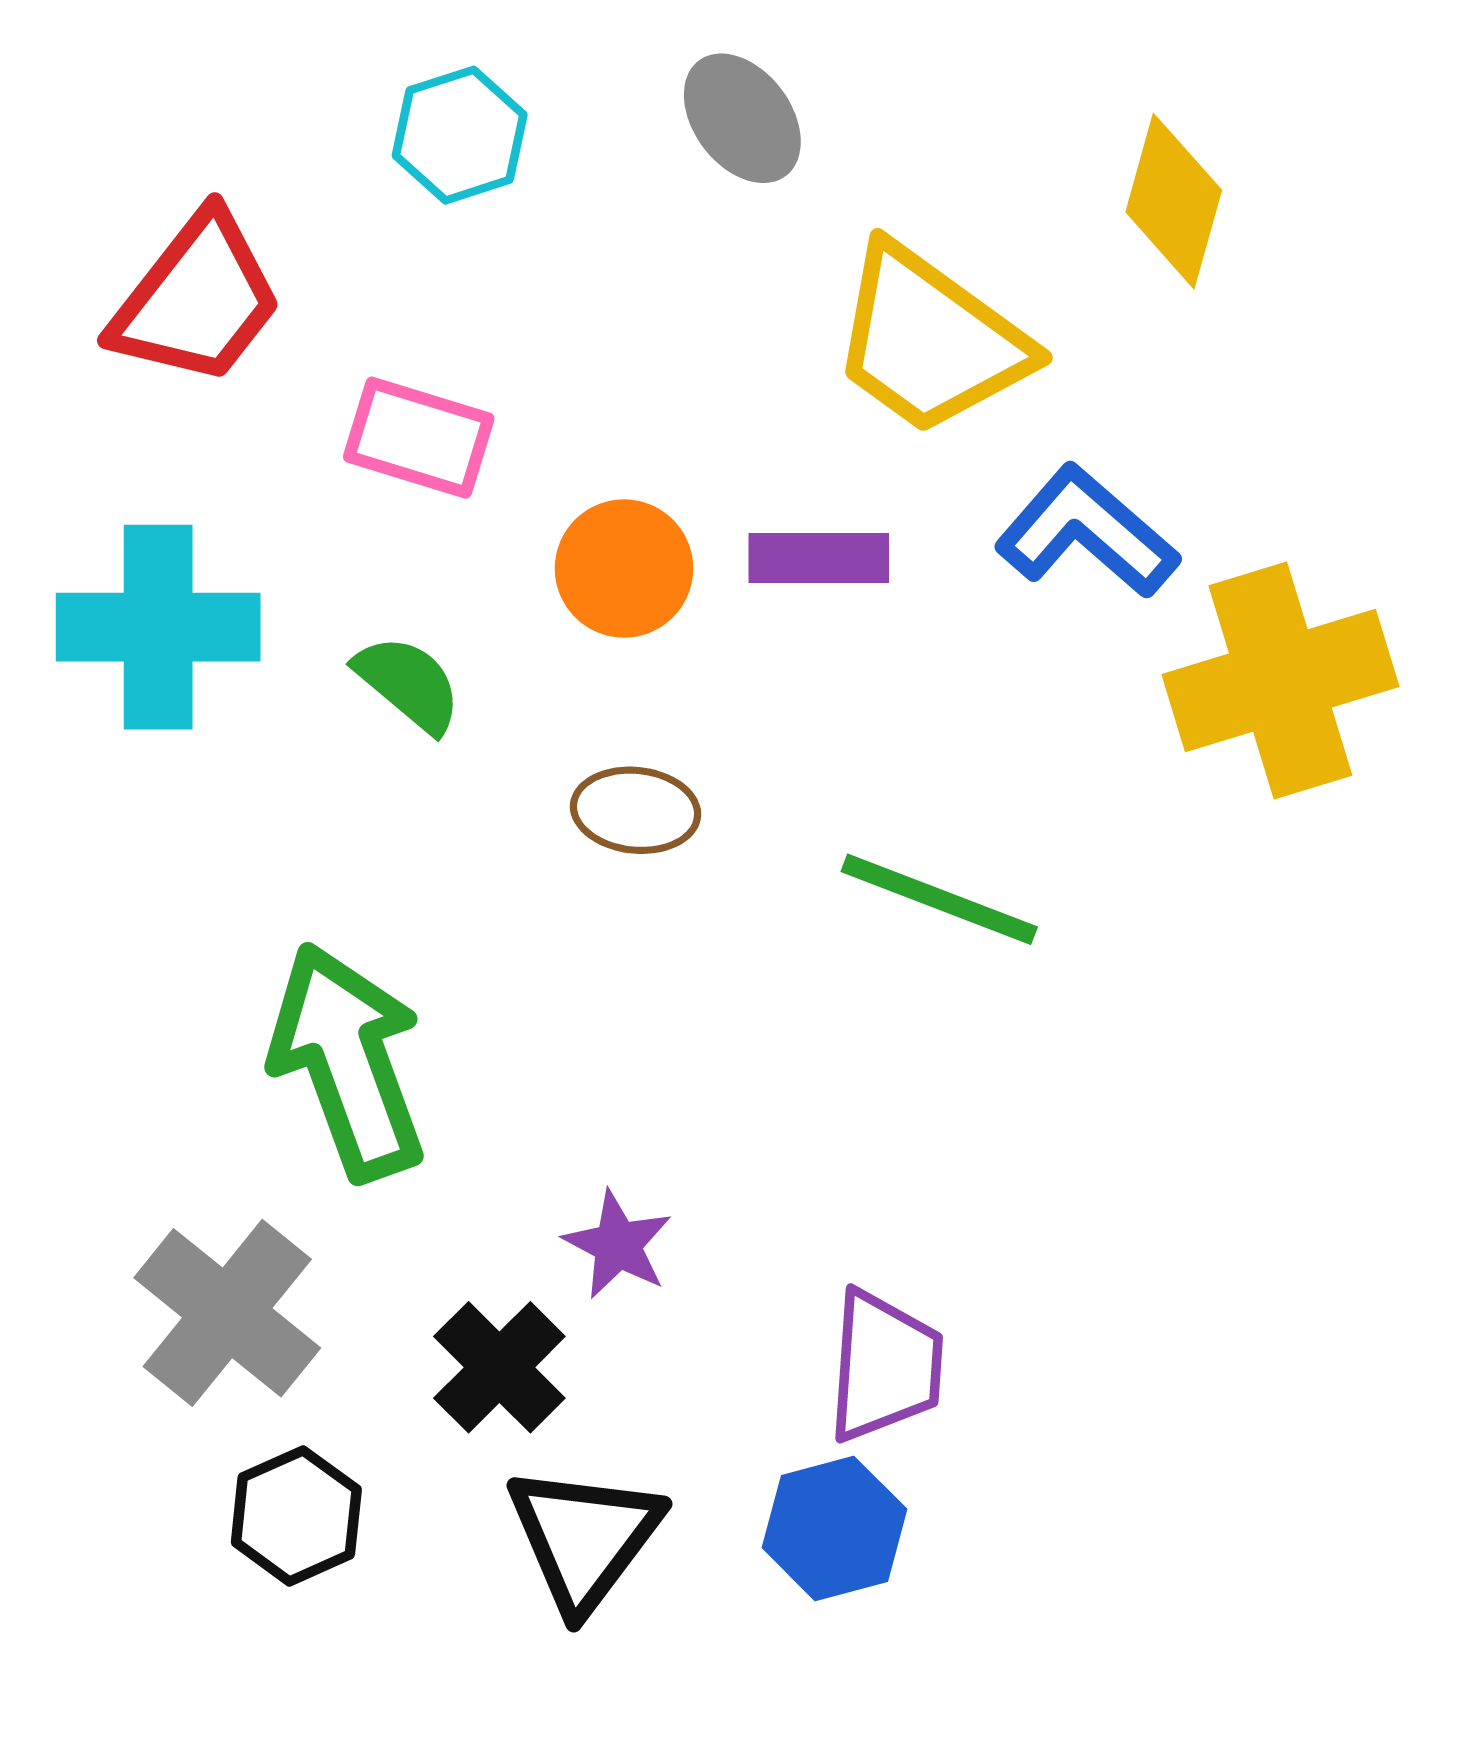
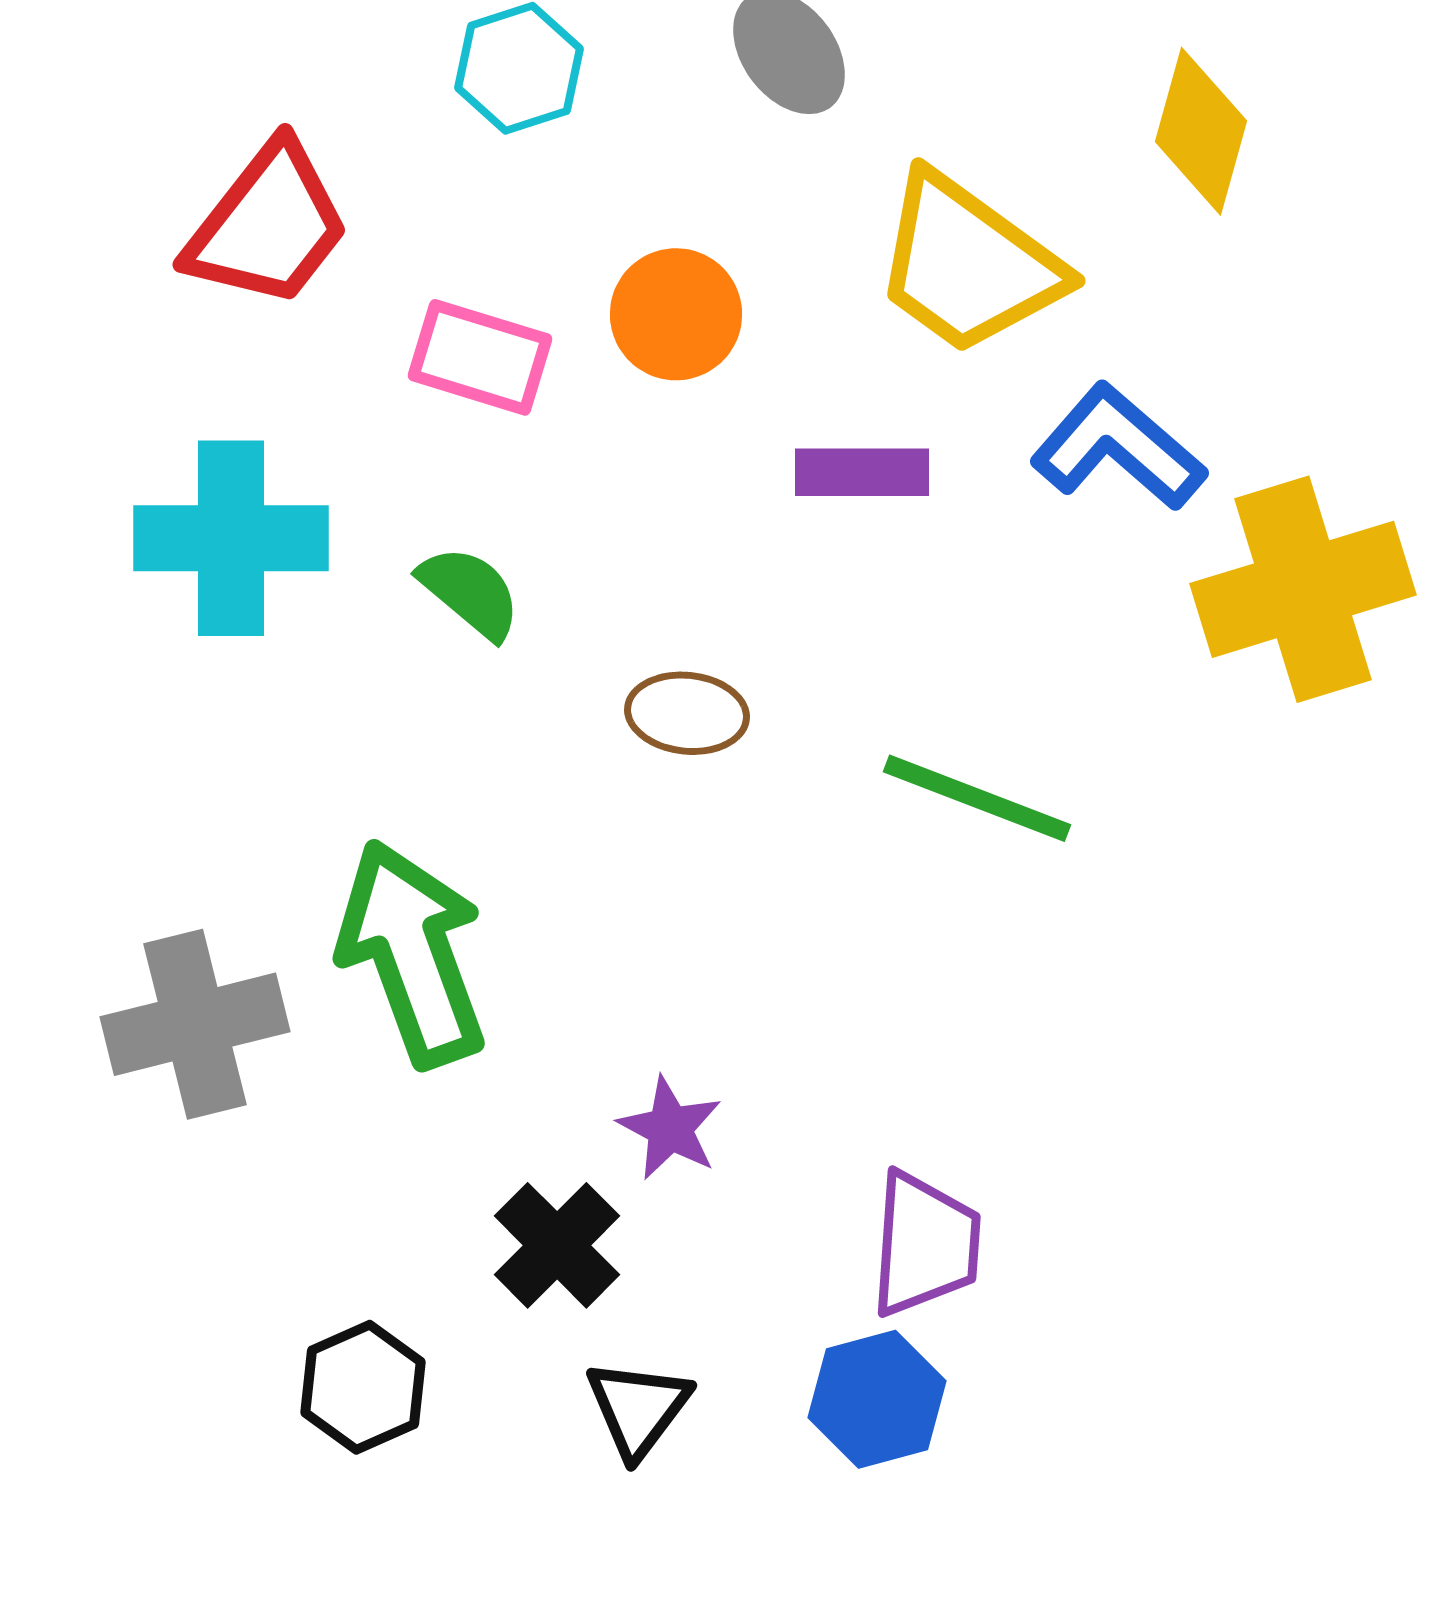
orange circle: (624, 568) -> (676, 314), moved
gray cross: (227, 1313) -> (195, 1024), moved, turned 37
black triangle: (584, 1538) -> (638, 1408), size x0.7

